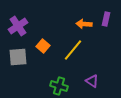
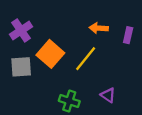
purple rectangle: (106, 19) -> (128, 35), moved
orange square: (43, 46) -> (50, 54), size x1.6

